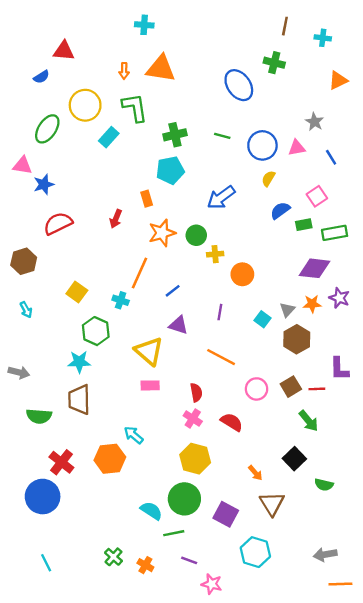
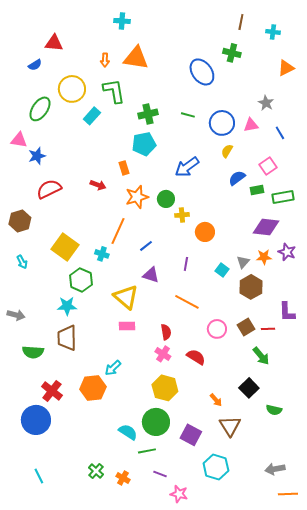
red arrow: (116, 219) -> (98, 185), turned -91
yellow square: (77, 292) -> (65, 247), size x1.5
cyan arrow: (134, 435) -> (113, 368), turned -84

